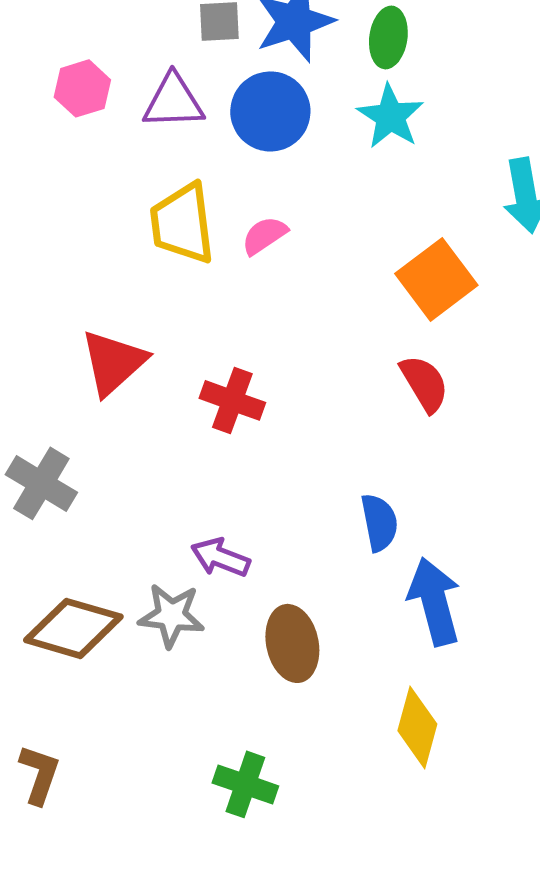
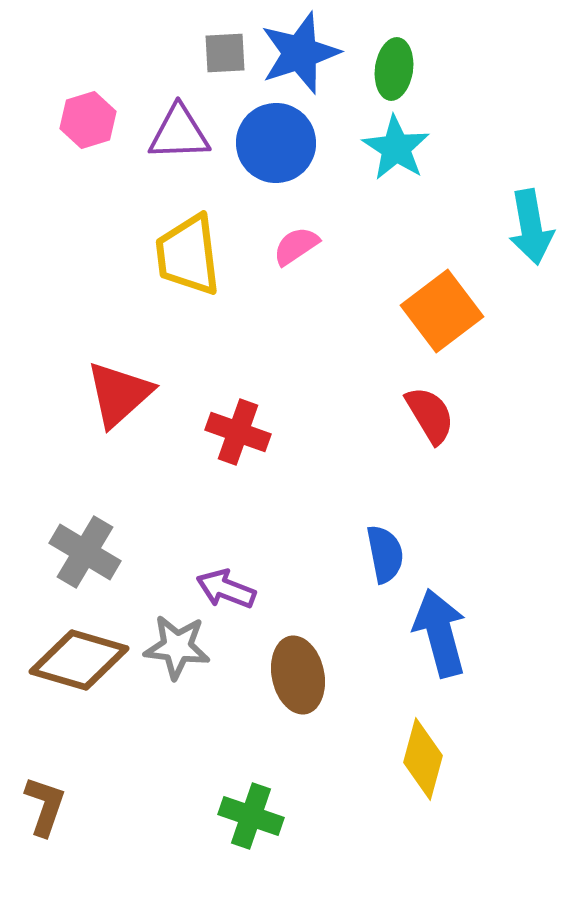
pink semicircle: (264, 235) -> (296, 246), moved
gray cross: (41, 483) -> (85, 552), moved

